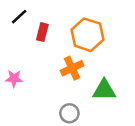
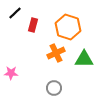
pink star: (14, 78) -> (11, 73), moved
green triangle: (104, 90) -> (84, 59), moved

